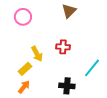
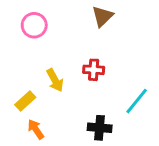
yellow rectangle: (25, 69) -> (25, 101), moved
orange arrow: (24, 87) -> (36, 129), turned -72

